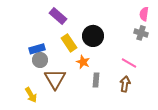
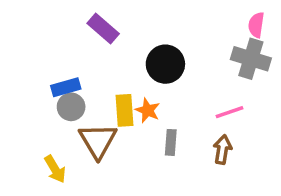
gray cross: (141, 33) -> (251, 59), size x1.5
yellow rectangle: (69, 43) -> (124, 110), moved, turned 30
pink line: (129, 63) -> (230, 112), turned -49

